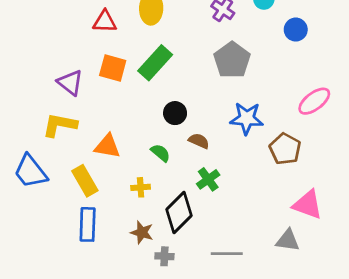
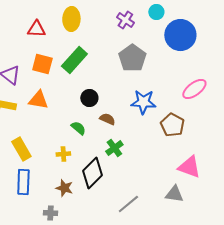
blue circle: (296, 30) -> (180, 35), size x1.8
orange triangle: (107, 146) -> (38, 100), moved
gray line: (227, 254) -> (128, 204), turned -40
gray cross: (164, 256) -> (50, 213), moved

